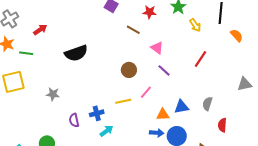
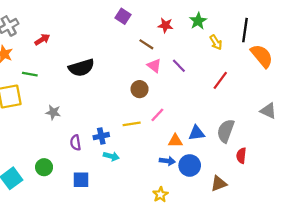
orange semicircle: (237, 35) -> (262, 56), size x1.6
pink triangle: (157, 48) -> (154, 66), moved
green line: (26, 53) -> (30, 74), moved
purple line: (164, 70) -> (179, 66), moved
gray triangle: (245, 84) -> (268, 111), turned 35
gray semicircle: (207, 104) -> (226, 131), size x1.5
cyan arrow: (106, 131) -> (111, 156), turned 48

